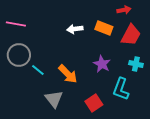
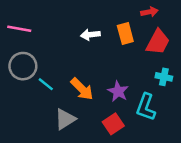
orange rectangle: (104, 28) -> (125, 34), turned 54
purple star: (102, 64) -> (118, 91), moved
gray triangle: (54, 99) -> (65, 119), turned 36

